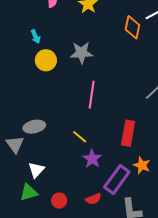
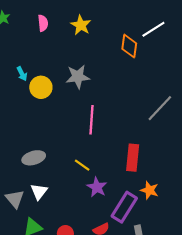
cyan arrow: (36, 36) -> (22, 74), moved
gray triangle: (15, 144) -> (15, 199), moved
white triangle: (36, 170) -> (39, 191), moved

